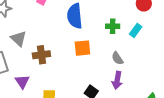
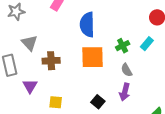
green cross: (113, 26) -> (123, 46), moved, turned -32
orange square: (82, 48) -> (93, 57), size x1.4

